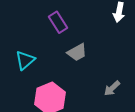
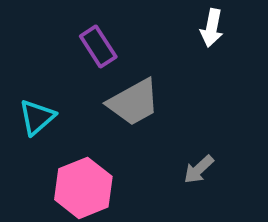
gray trapezoid: (77, 52) -> (134, 102), size x1.4

